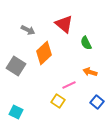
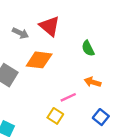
red triangle: (64, 24) -> (50, 26), moved
orange diamond: (44, 53) -> (39, 60), turned 50

